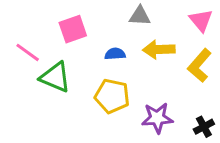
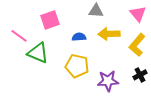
black cross: (204, 127) -> (140, 75), moved

